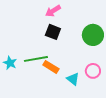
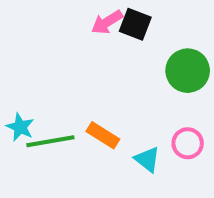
black square: (53, 32) -> (135, 24), moved
green line: (36, 59) -> (50, 141), moved

